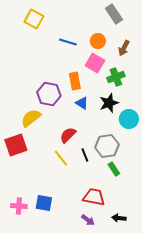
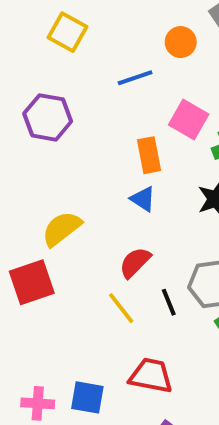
orange circle: (98, 41) -> (181, 42), moved
blue line: (68, 42) -> (135, 78), turned -36
purple hexagon: (49, 94) -> (48, 117), moved
blue triangle: (82, 103) -> (143, 199), moved
red trapezoid: (94, 197) -> (151, 376), moved

